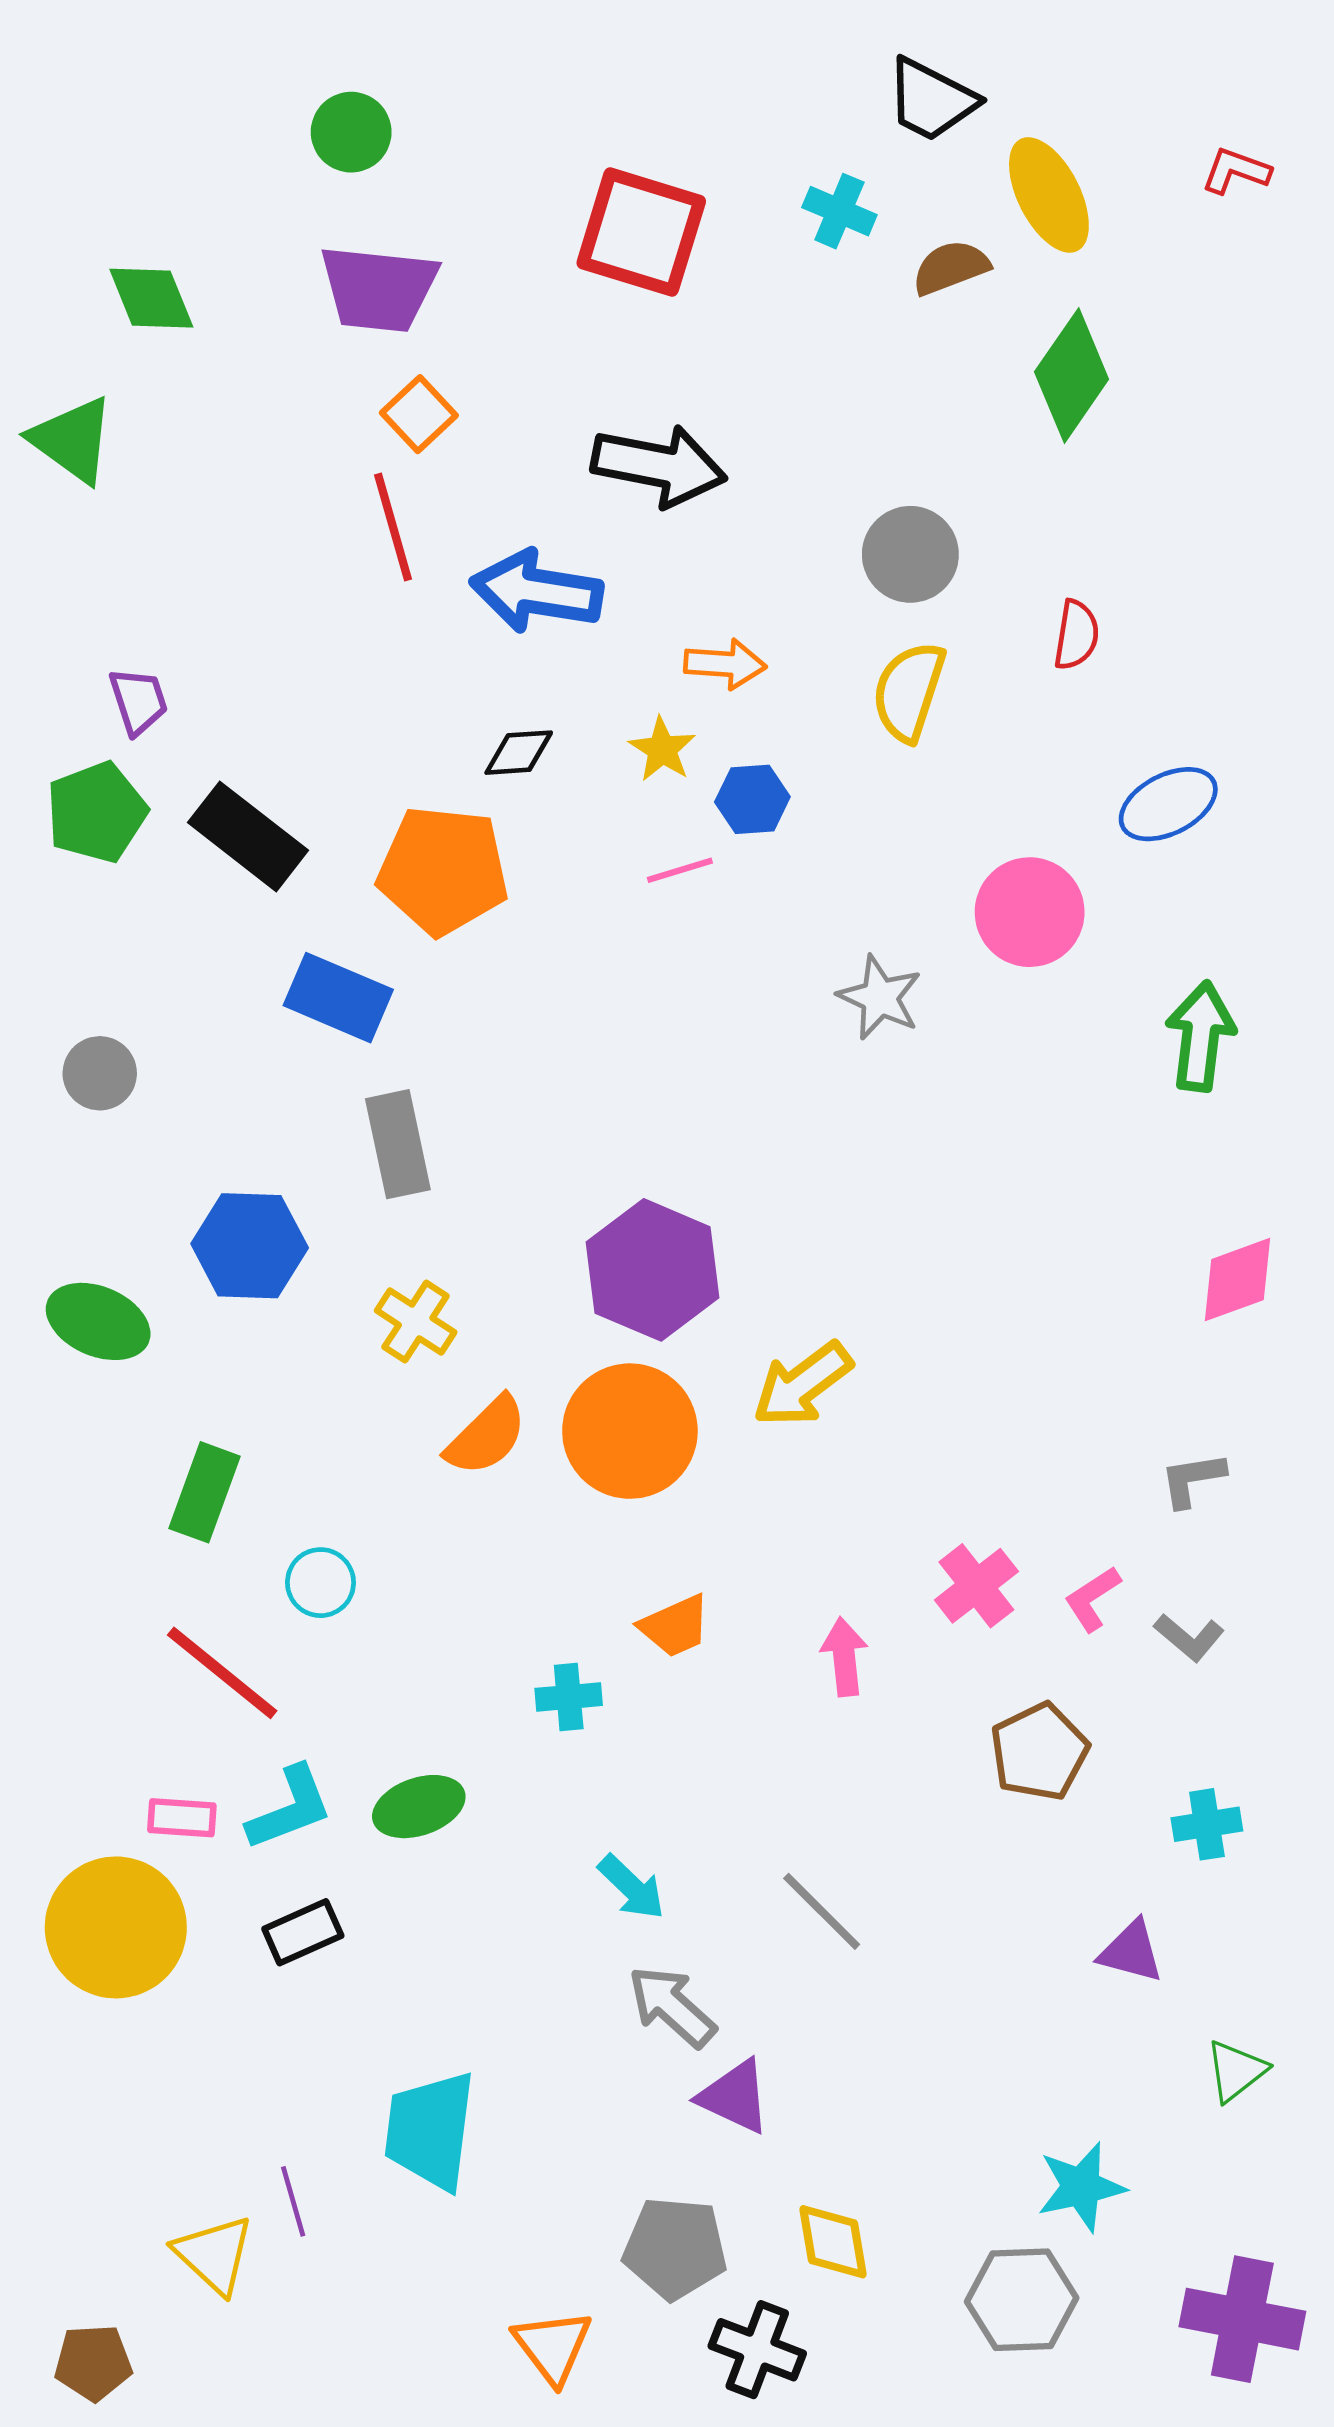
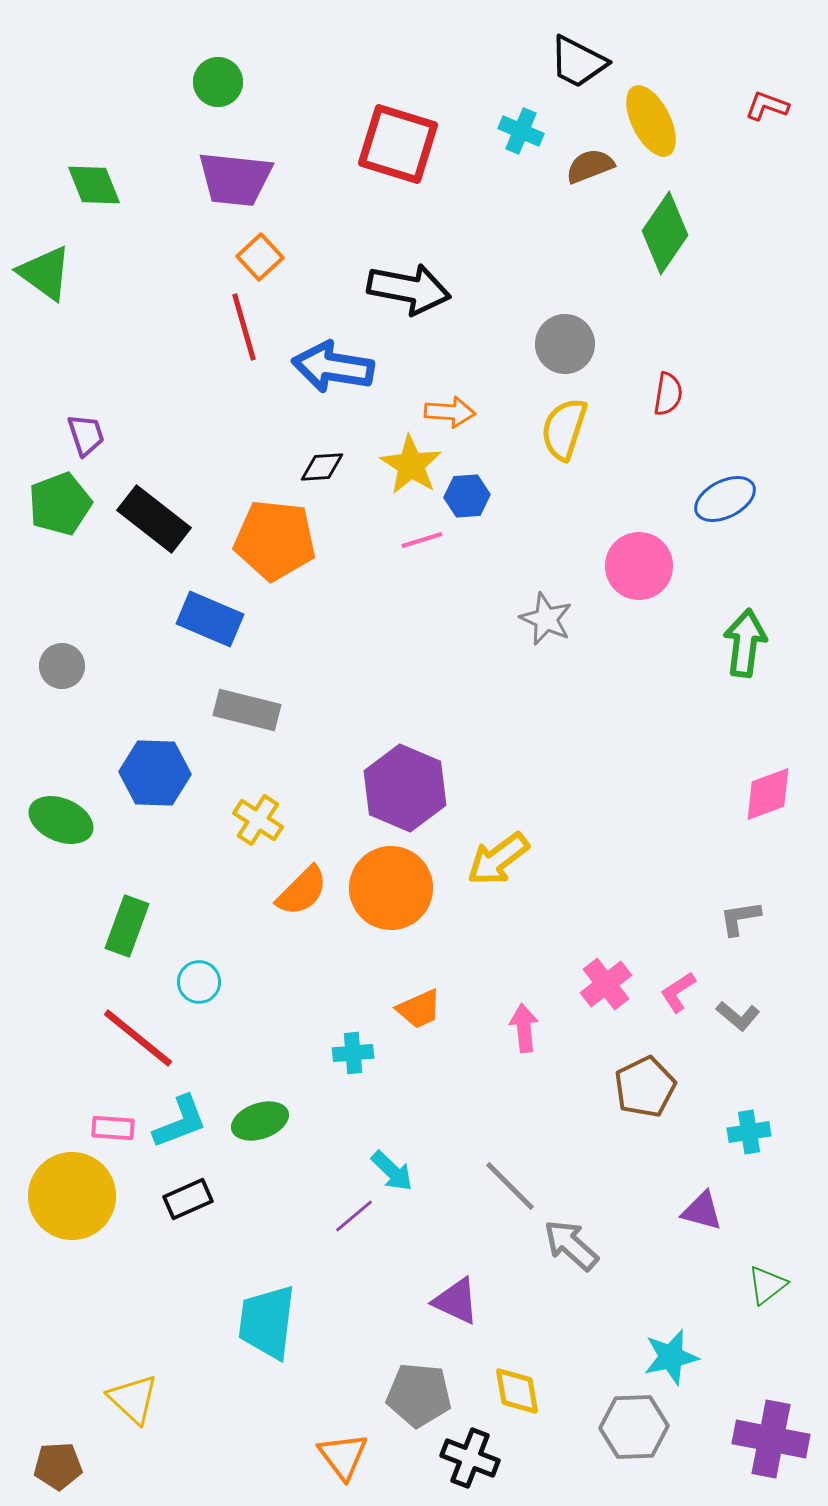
yellow star: (662, 749) -> (411, 465), size x1.5
gray rectangle: (398, 1144) -> (247, 710), turned -64
gray arrow: (672, 2006) -> (571, 1245), moved
purple line: (293, 2201) -> (354, 1216), moved, turned 66

